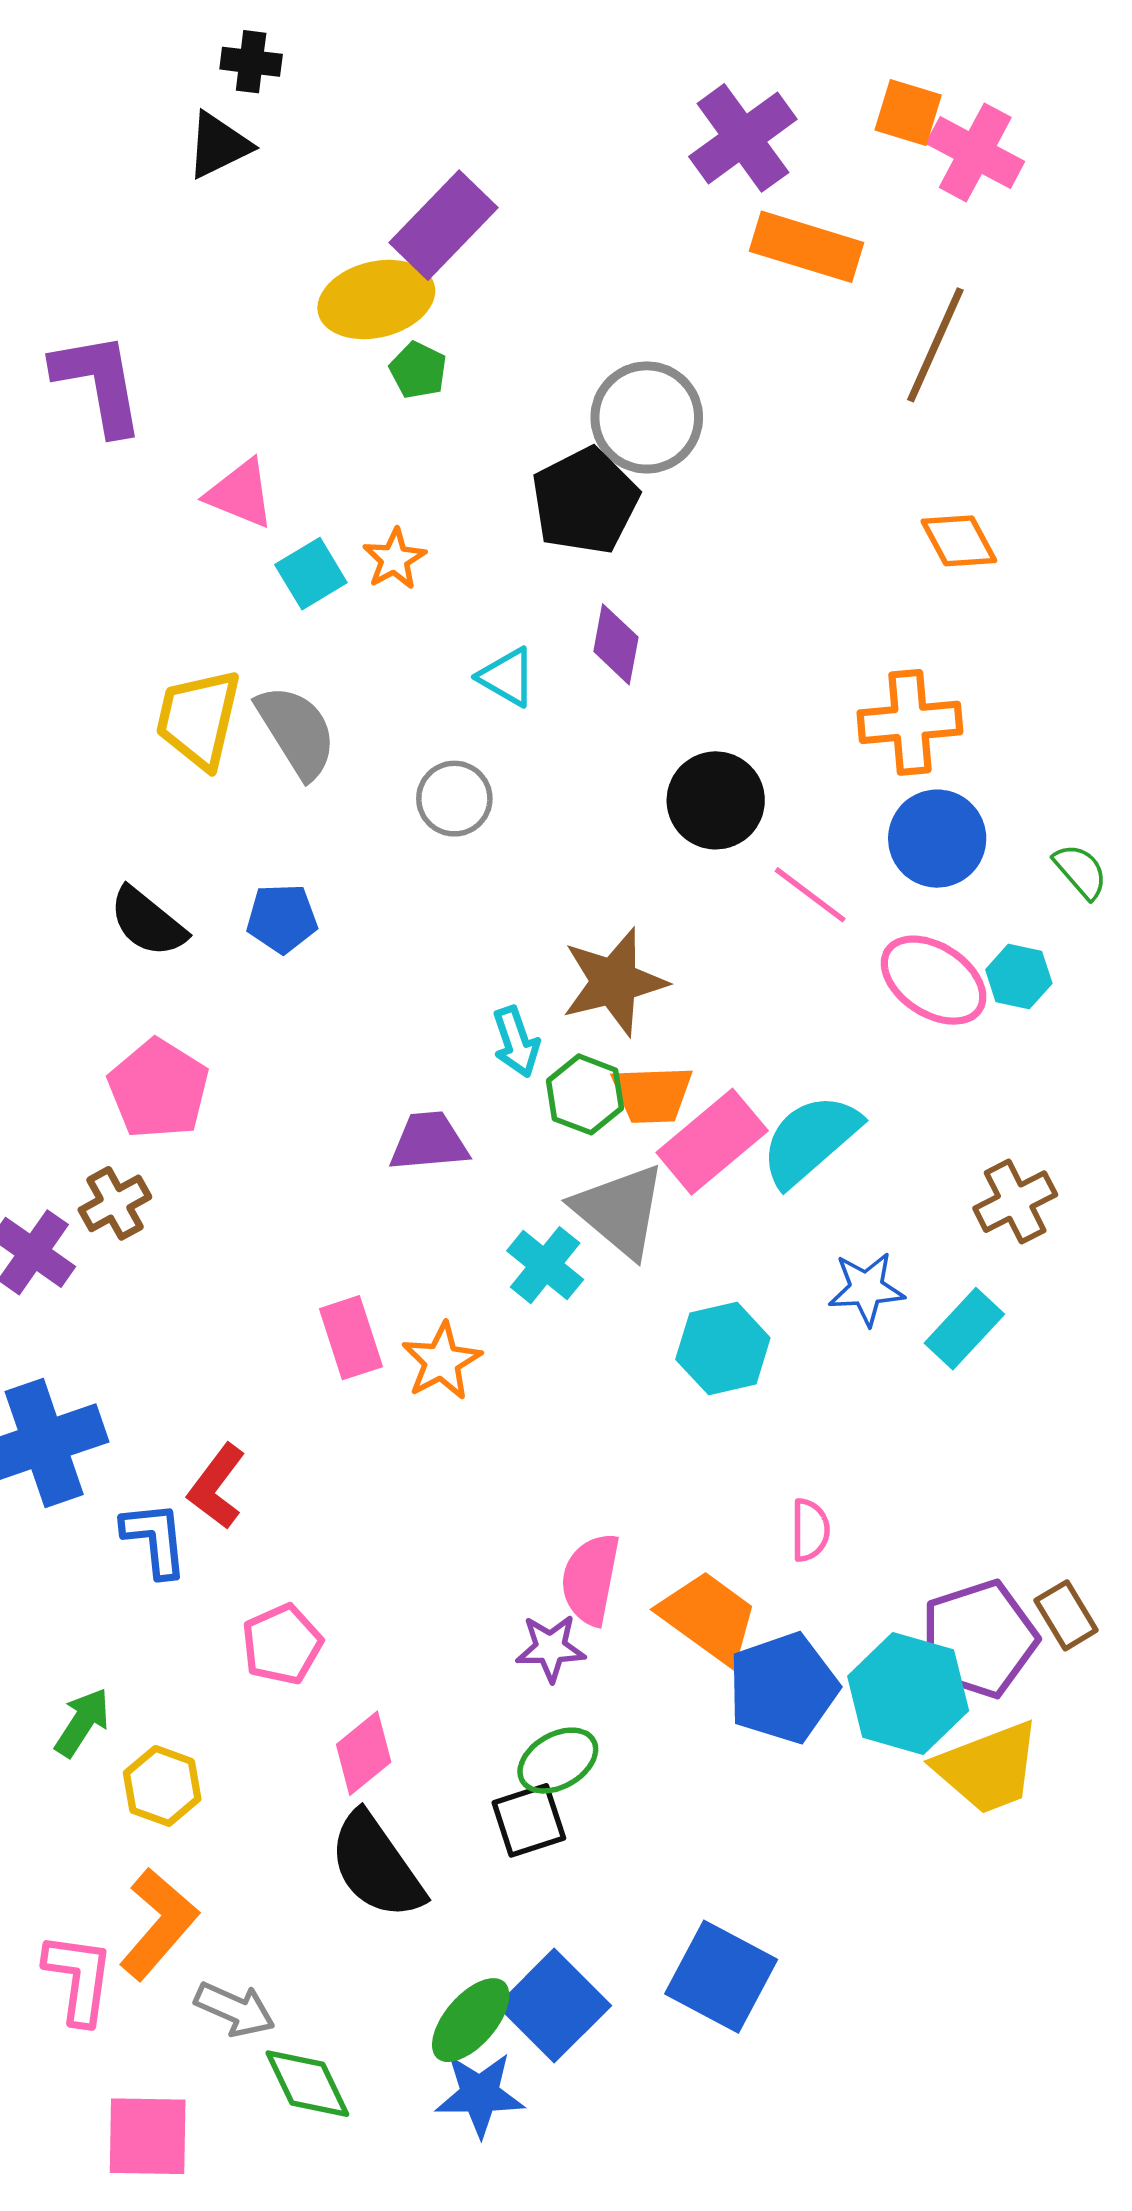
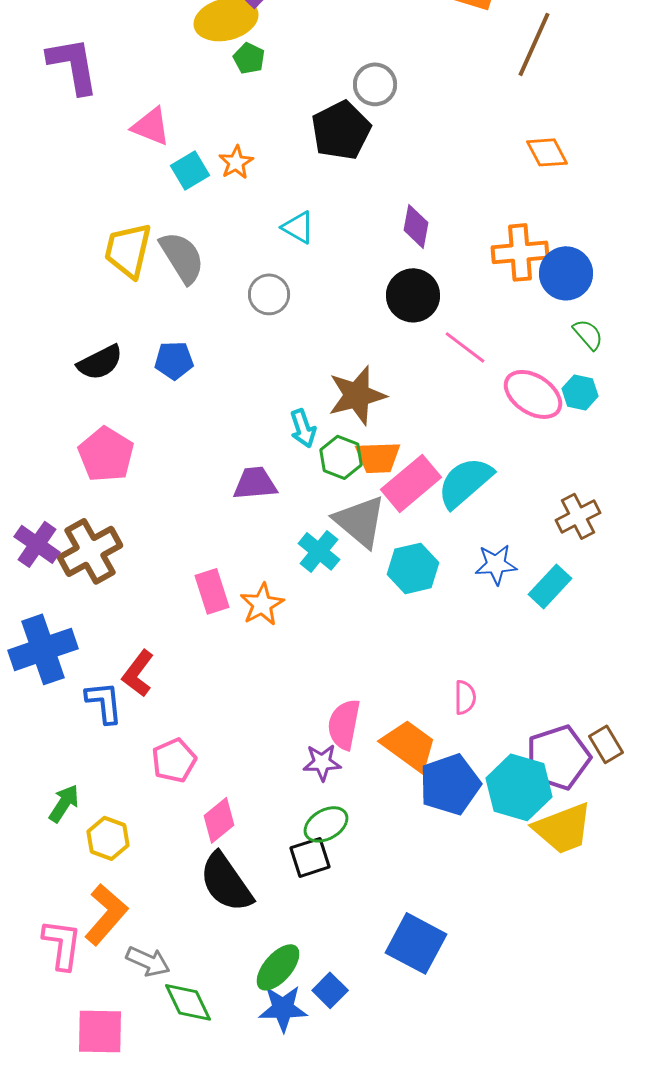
gray circle: (647, 417) -> (375, 84), size x0.7
purple diamond: (616, 644) -> (416, 226), moved
blue circle: (937, 839) -> (566, 273), moved
green semicircle: (1081, 871) -> (588, 334), moved
black semicircle: (148, 922) -> (100, 362), turned -66
brown cross: (115, 1203) -> (90, 551), moved, size x1.6
cyan hexagon: (723, 1349) -> (413, 568), moved
blue square: (554, 2006) -> (330, 990), moved, size x0.6

